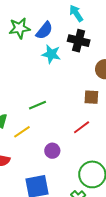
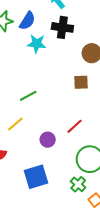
red line: (82, 127) -> (74, 126), moved

